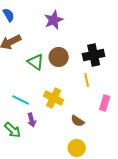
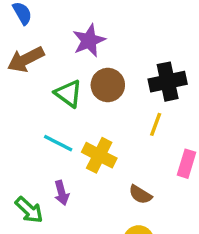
purple star: (54, 20) -> (89, 41), moved
yellow line: (87, 80) -> (156, 124), turned 32
cyan line: (21, 100) -> (58, 143), moved

